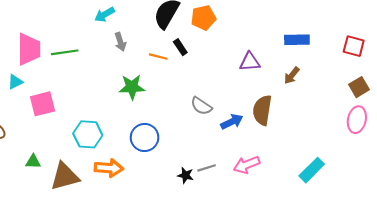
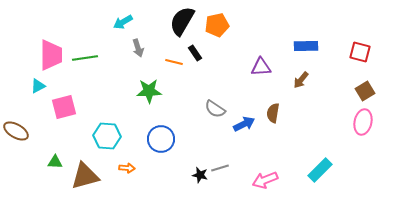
brown semicircle: (262, 110) -> (273, 113), size x0.7
pink arrow: (247, 165) -> (265, 180), moved
orange arrow: (109, 168) -> (127, 168), size x0.6

